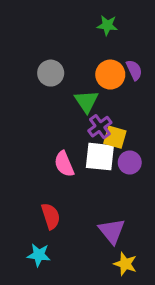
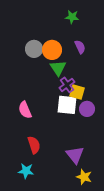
purple semicircle: (134, 70) -> (80, 47), moved
orange circle: (110, 75) -> (52, 50), moved
pink semicircle: (64, 164) -> (25, 110), moved

